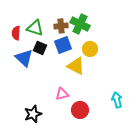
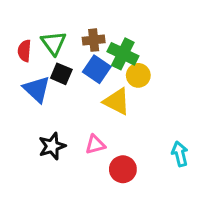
green cross: (80, 24) -> (123, 54), moved
green triangle: (35, 28) -> (54, 43), turned 36
blue square: (63, 45) -> (97, 69), turned -36
black star: (33, 114) -> (52, 146), moved

